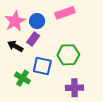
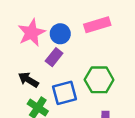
black arrow: (15, 46) -> (28, 80), moved
blue square: (42, 66) -> (65, 93), turned -30

